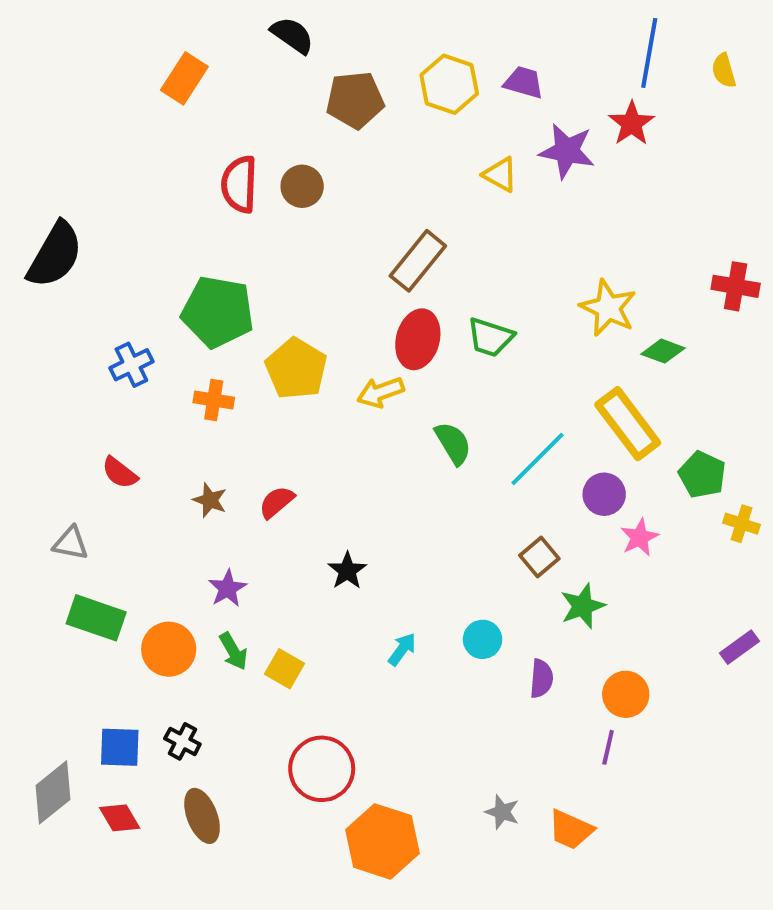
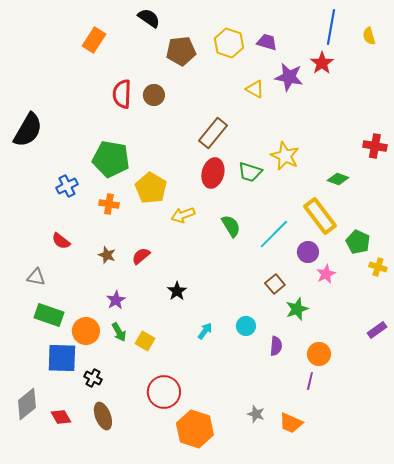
yellow star: (608, 308) -> (285, 156), moved
yellow arrow: (381, 392) -> (183, 215), moved
blue square: (120, 747) -> (62, 358), moved, size x1.4

